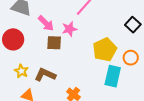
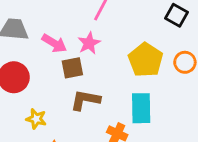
brown L-shape: (45, 75) -> (85, 100), moved
cyan rectangle: (113, 76) -> (141, 108), moved

